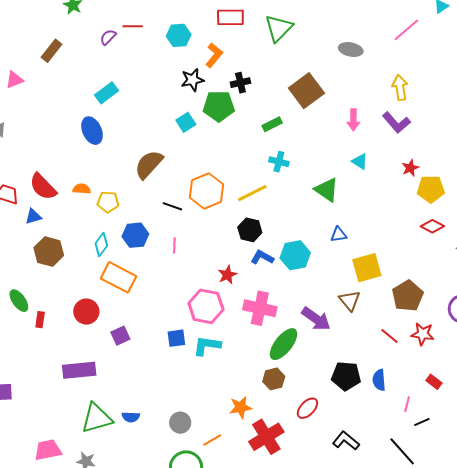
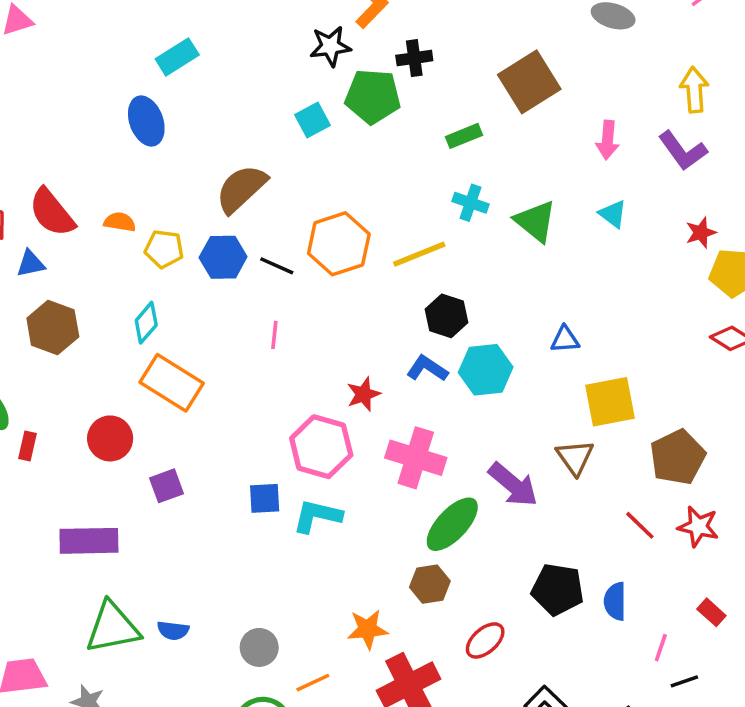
green triangle: (327, 190) -> (535, 221), moved
black hexagon: (250, 230) -> (447, 316), moved
blue hexagon: (135, 235) -> (223, 257), moved

